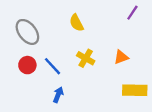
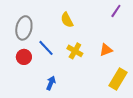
gray ellipse: (27, 32) -> (24, 28), turned 50
blue line: (53, 66) -> (46, 48), moved
yellow rectangle: (135, 90) -> (118, 79), turned -60

